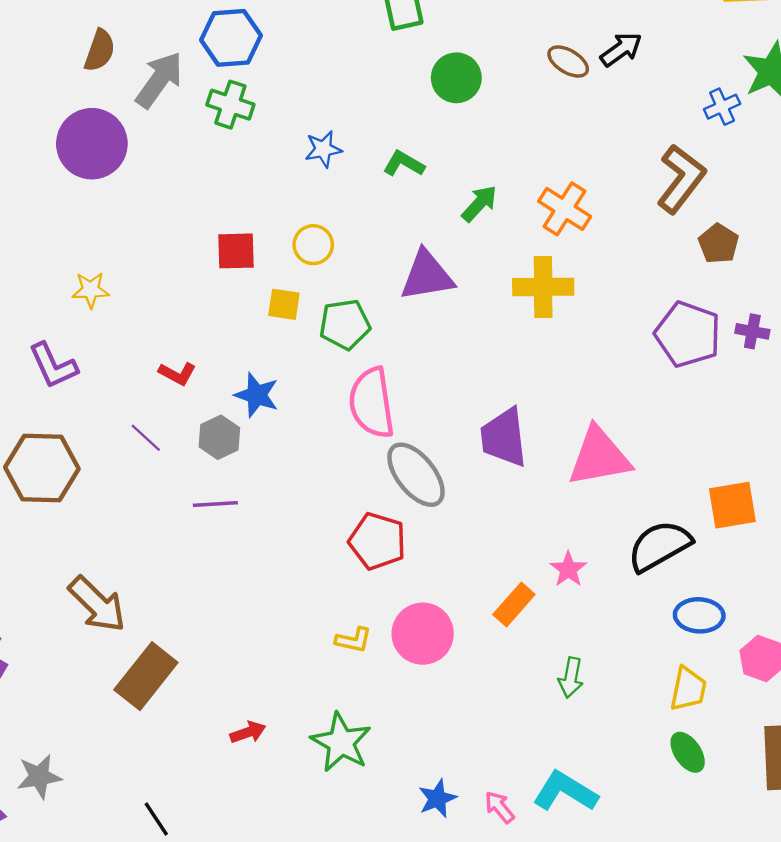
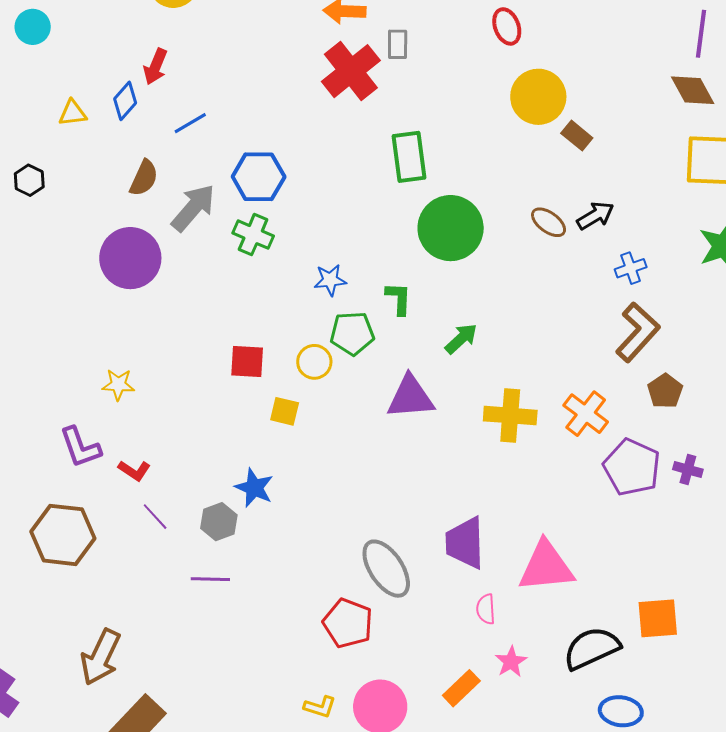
green circle: (456, 78) -> (451, 228), size x1.5
blue cross: (722, 107) -> (631, 268), moved
green L-shape: (404, 164) -> (399, 299), turned 57
orange cross: (565, 209) -> (586, 414), moved
green pentagon: (345, 324) -> (352, 333), moved
red L-shape: (177, 374) -> (134, 470), moved
pink semicircle: (372, 403) -> (486, 609), moved, size x0.5
brown arrow: (97, 604) -> (101, 657), turned 66

